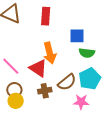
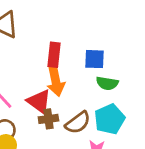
red rectangle: (46, 16) -> (54, 55), moved
brown cross: (45, 91) -> (48, 119), moved

